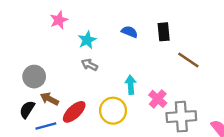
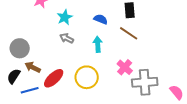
blue semicircle: (130, 32) -> (101, 19), moved
brown line: (188, 60) -> (129, 33), moved
cyan arrow: (131, 85) -> (98, 44), moved

